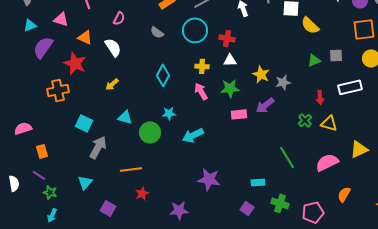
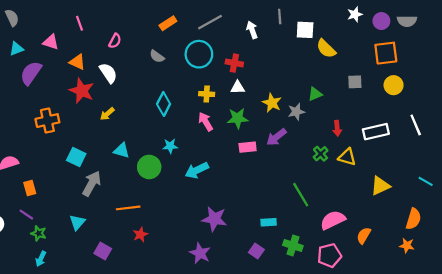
green triangle: (314, 60) -> (315, 94), moved
red star: (75, 63) -> (82, 91), moved
white rectangle: (350, 87) -> (376, 132), moved
pink semicircle: (327, 162) -> (333, 220), moved
purple star: (179, 210) -> (200, 253), moved, turned 30

